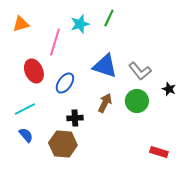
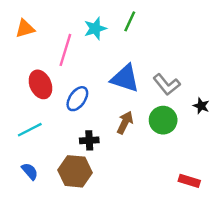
blue semicircle: (26, 135) -> (30, 171), moved

